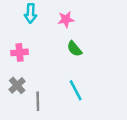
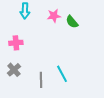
green semicircle: (74, 49) -> (72, 22), moved
gray line: (38, 101) -> (41, 80), moved

